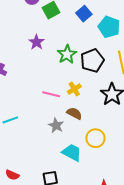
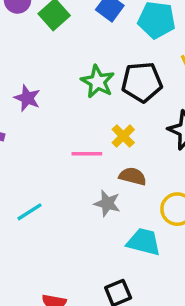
purple star: (37, 42) -> (27, 98), moved
black pentagon: (92, 61) -> (142, 82), turned 30

